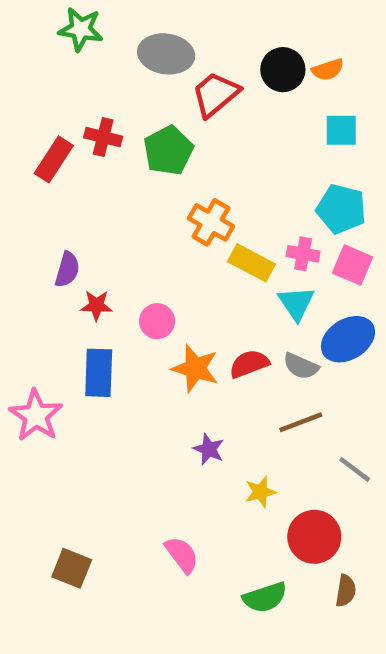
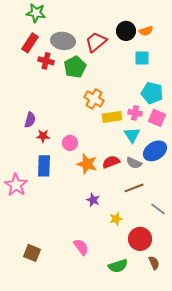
gray ellipse: (166, 54) -> (63, 41), moved
cyan square: (341, 130) -> (142, 58), moved
red rectangle: (54, 159) -> (30, 43), moved
yellow rectangle: (251, 263) -> (112, 117), turned -36
brown semicircle: (346, 591) -> (154, 263), turned -32

